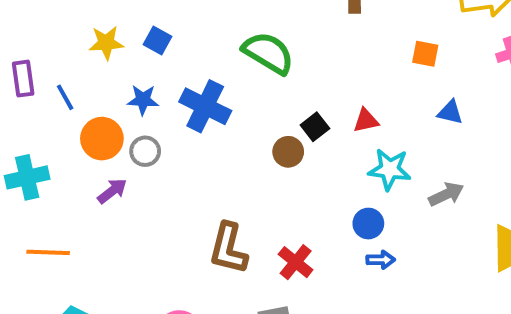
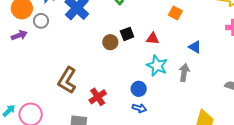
orange square: (425, 54) -> (175, 13), moved
gray arrow: (446, 194) -> (184, 72), moved, turned -72

